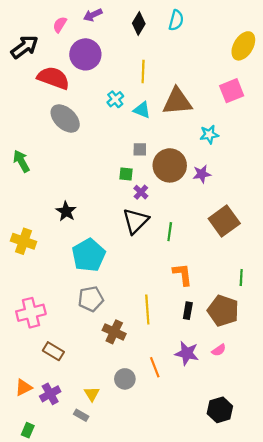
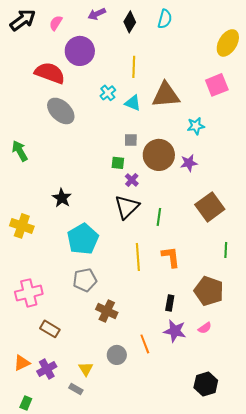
purple arrow: (93, 15) -> (97, 14), moved
black arrow: (25, 47) -> (23, 20), moved
green line: (241, 278) -> (226, 250), moved
yellow line: (147, 310) -> (138, 257), moved
black rectangle: (188, 311) -> (170, 303), moved

